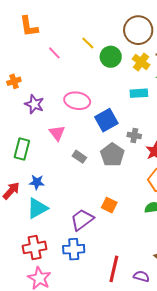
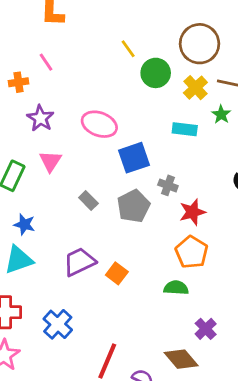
pink line: (54, 53) -> (46, 62), moved
pink triangle: (57, 133) -> (50, 161), moved
purple trapezoid: (82, 220) -> (79, 262), moved
blue cross: (74, 249) -> (58, 324), turned 35

